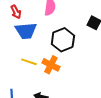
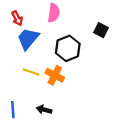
blue trapezoid: (26, 31) -> (28, 39), turned 135

